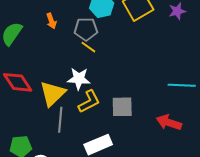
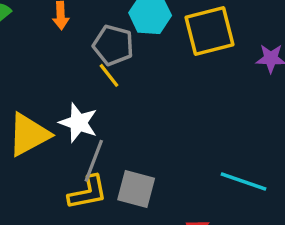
yellow L-shape: (89, 101) -> (88, 192), moved
gray line: (60, 120) -> (94, 161), moved

